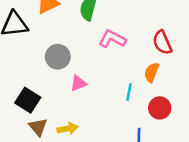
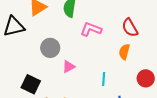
cyan line: (129, 92) -> (104, 79), moved
red circle: (160, 108) -> (146, 78), moved

